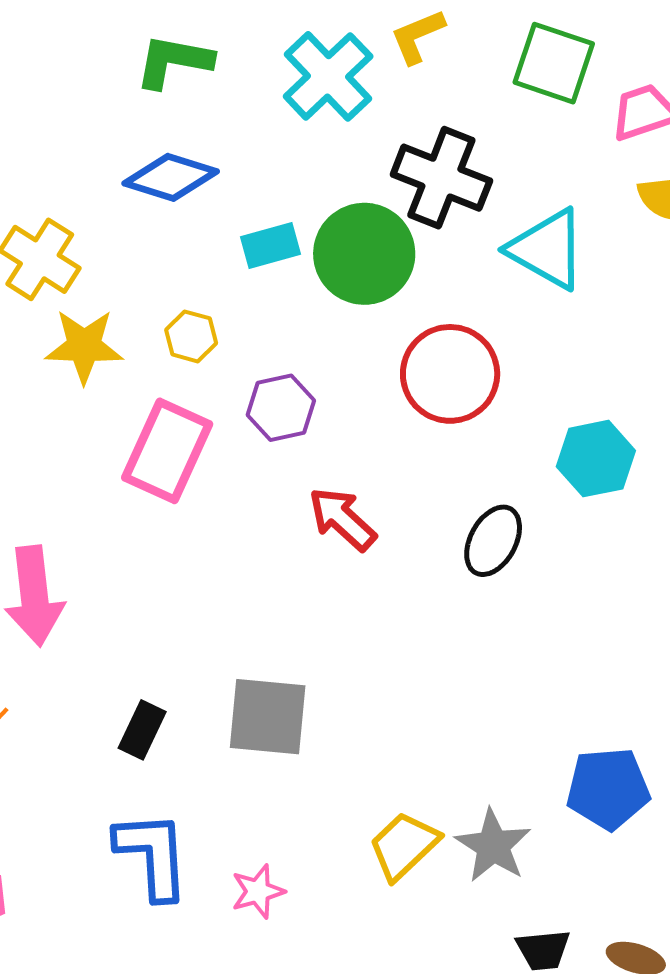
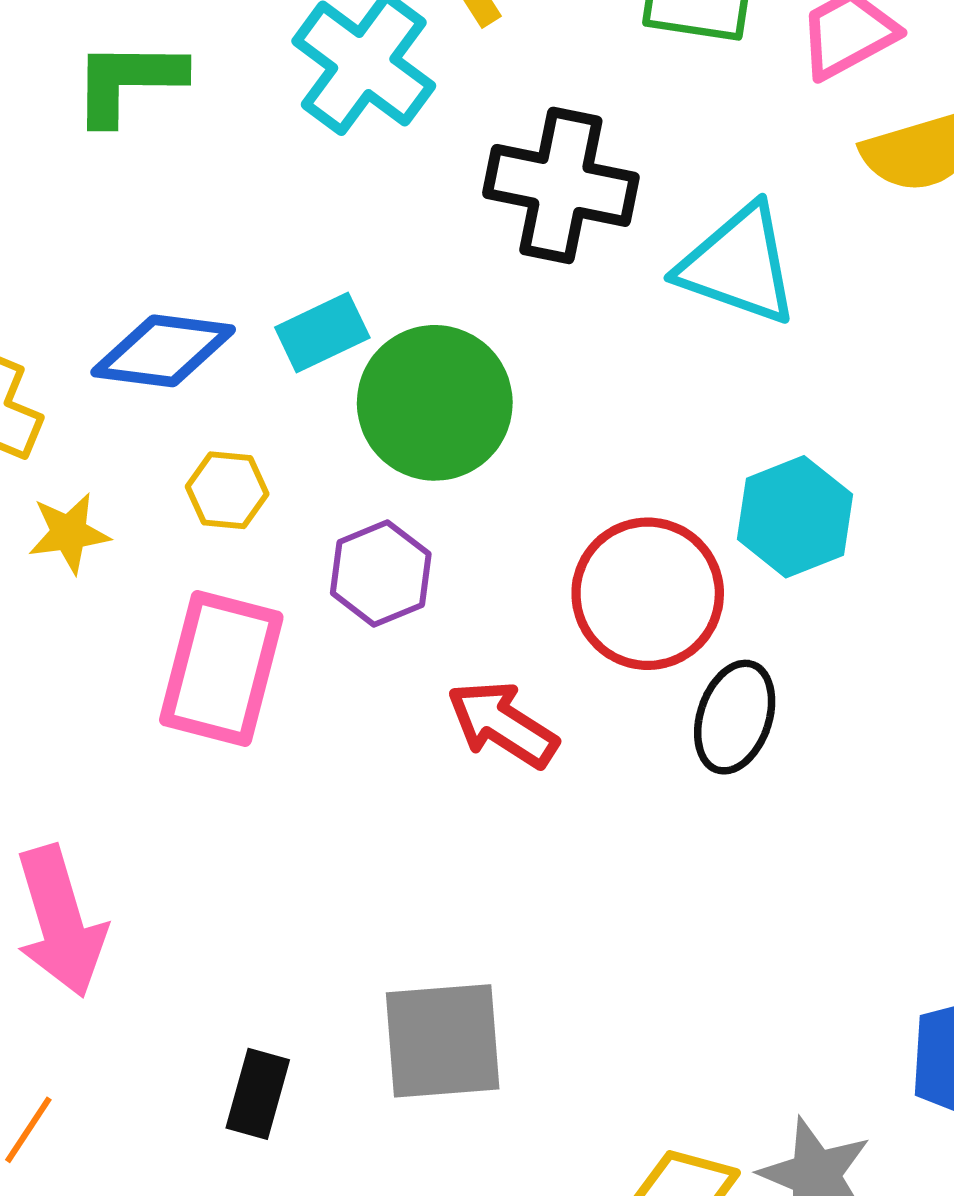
blue diamond: (171, 177) -> (163, 351), moved
green circle: (364, 254) -> (435, 403), moved
yellow star: (84, 346) -> (69, 533), size x0.7
red circle: (450, 374) -> (648, 594), moved
cyan hexagon: (596, 459) -> (795, 517), moved

